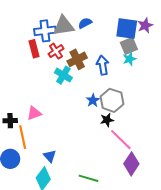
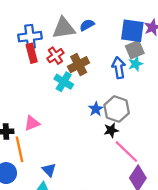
blue cross: (45, 31) -> (30, 37), moved
blue arrow: (103, 65) -> (119, 68), moved

